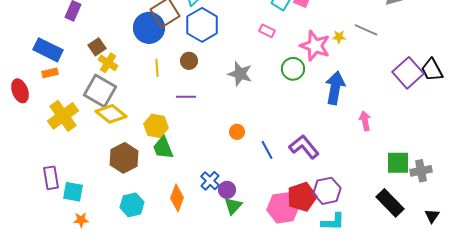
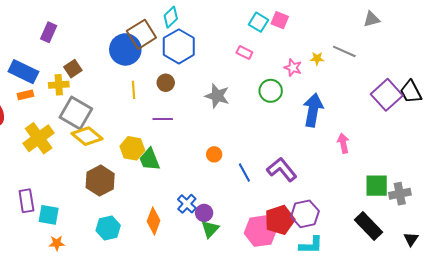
pink star: (315, 46) -> (293, 68), size x0.6
yellow cross: (108, 63) -> (59, 85), moved, turned -36
green trapezoid: (163, 148) -> (150, 159), moved

